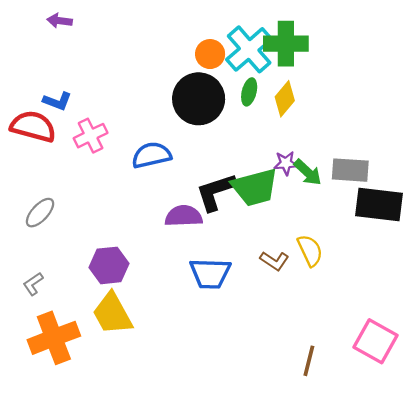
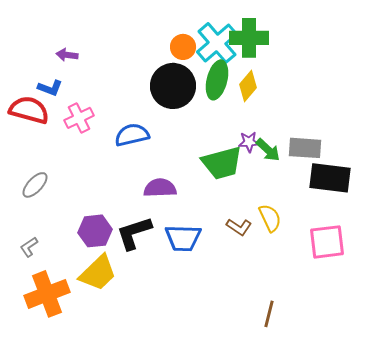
purple arrow: (60, 21) -> (67, 55), moved
green ellipse: (249, 92) -> (217, 80), size x1.6
black L-shape: (216, 192) -> (134, 233), moved
yellow trapezoid: (112, 314) -> (98, 273), turned -105
pink square: (376, 341) -> (327, 242), moved, turned -36

